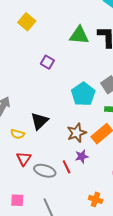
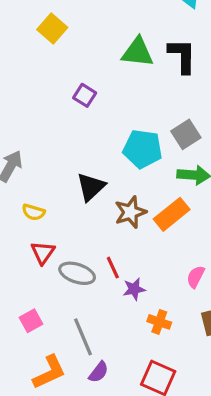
cyan pentagon: (83, 94) -> (143, 149), turned -30
black triangle: (39, 121) -> (91, 187), moved
purple star: (82, 156) -> (134, 289), moved
pink square: (17, 200) -> (31, 321), turned -32

